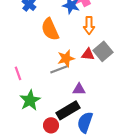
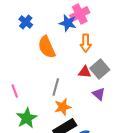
orange star: (66, 58) -> (63, 107), moved
gray line: (59, 69) -> (56, 87), turned -54
purple triangle: (79, 89) -> (99, 94), moved, turned 40

